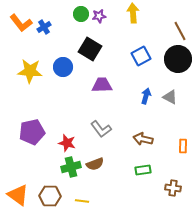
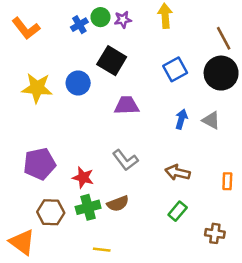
blue cross: (44, 27) -> (79, 25), moved
green rectangle: (143, 170) -> (178, 211), turned -42
brown hexagon: (50, 196) -> (51, 212), moved

